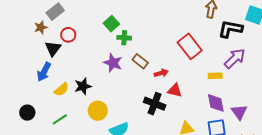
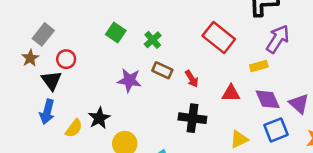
green cross: (124, 38) -> (153, 40), moved, turned -32
red arrow: (161, 73) -> (192, 79), turned 88
red triangle: (175, 90) -> (231, 93), moved

